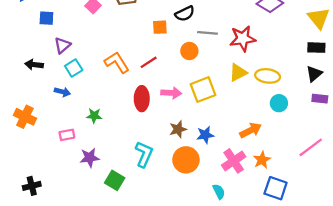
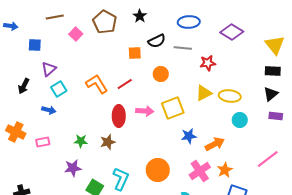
gray line: (208, 33) -> (183, 48), moved
red star: (243, 39) -> (208, 63), size x0.7
black arrow: (34, 65) -> (24, 86), turned -70
green star: (94, 116) -> (81, 141), moved
brown star: (178, 129) -> (108, 142), moved
pink rectangle: (67, 135) -> (43, 142), moved
blue star: (205, 135) -> (189, 136), moved
cyan L-shape: (144, 154) -> (121, 179), moved

